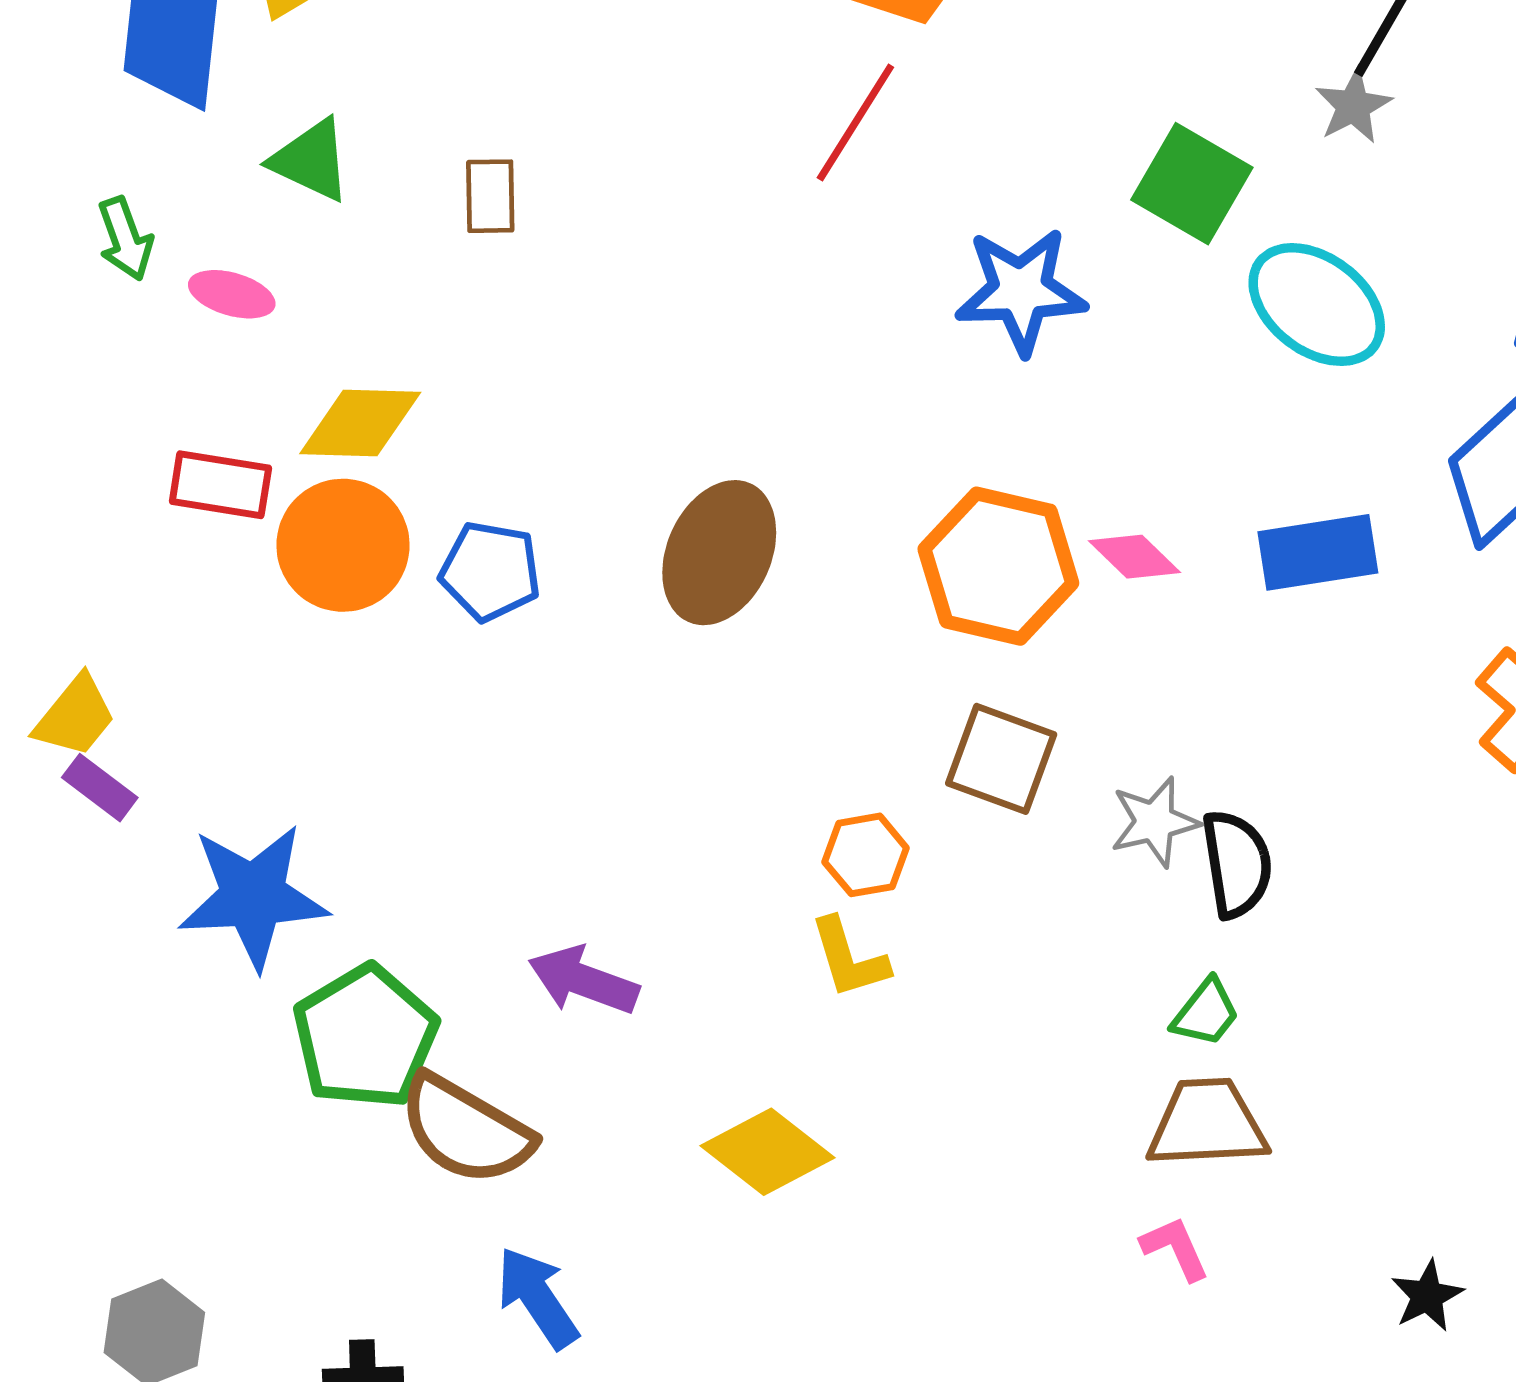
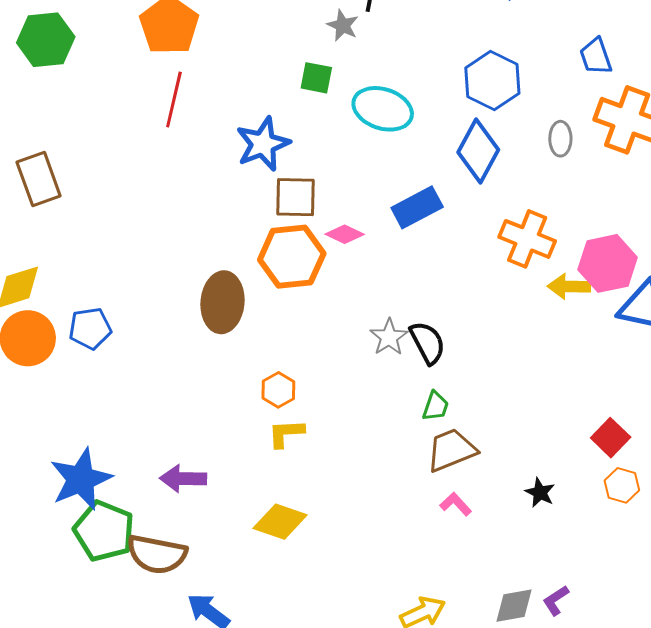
gray star: (1353, 106) -> (343, 25), moved
green square: (1192, 184) -> (316, 78), size x0.7
brown rectangle: (490, 196) -> (39, 179), size x1.6
brown ellipse: (719, 553) -> (222, 302), moved
brown square: (1001, 759) -> (296, 197), moved
blue star: (253, 896) -> (81, 479), moved
yellow L-shape: (849, 958) -> (286, 433), turned 123
black star: (1427, 1296) -> (540, 493), moved

